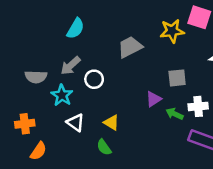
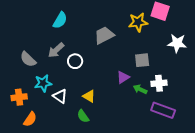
gray semicircle: (36, 77) -> (28, 59), turned 42
cyan star: (62, 95) -> (43, 83), moved, turned 30

